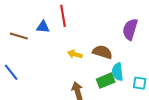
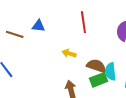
red line: (63, 16) -> (83, 22), moved
brown semicircle: (102, 52) -> (96, 66), moved

